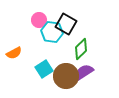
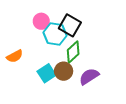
green diamond: (81, 49) -> (73, 52), moved
brown circle: (66, 76) -> (64, 71), moved, size x0.7

